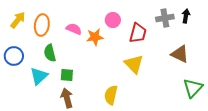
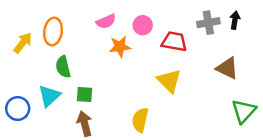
yellow arrow: (18, 20) -> (23, 43), moved
pink semicircle: (74, 29) -> (106, 21), moved, turned 133
red trapezoid: (138, 33) -> (174, 42), turned -95
blue circle: (14, 56) -> (18, 109), moved

